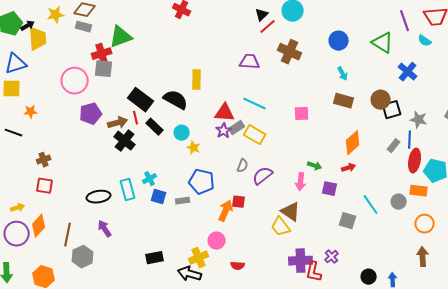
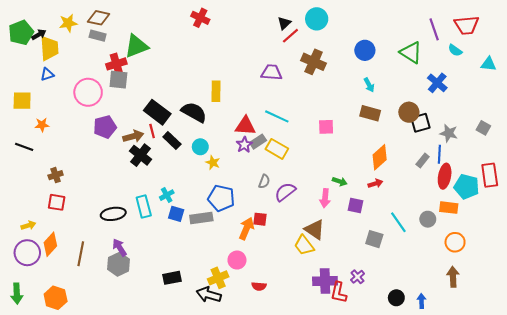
blue triangle: (16, 64) -> (47, 74), moved, size x0.6
gray rectangle: (183, 201) -> (201, 218), size x1.5
gray hexagon: (83, 257) -> (118, 264), moved

